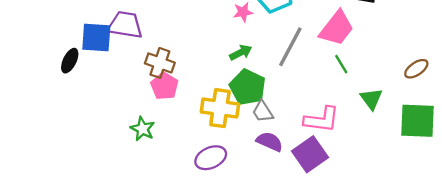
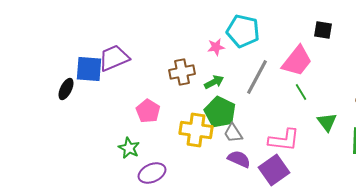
purple trapezoid: (125, 25) -> (114, 58), turned -32
brown cross: (160, 63) -> (182, 72), moved, turned -30
purple ellipse: (211, 158) -> (152, 173), moved

